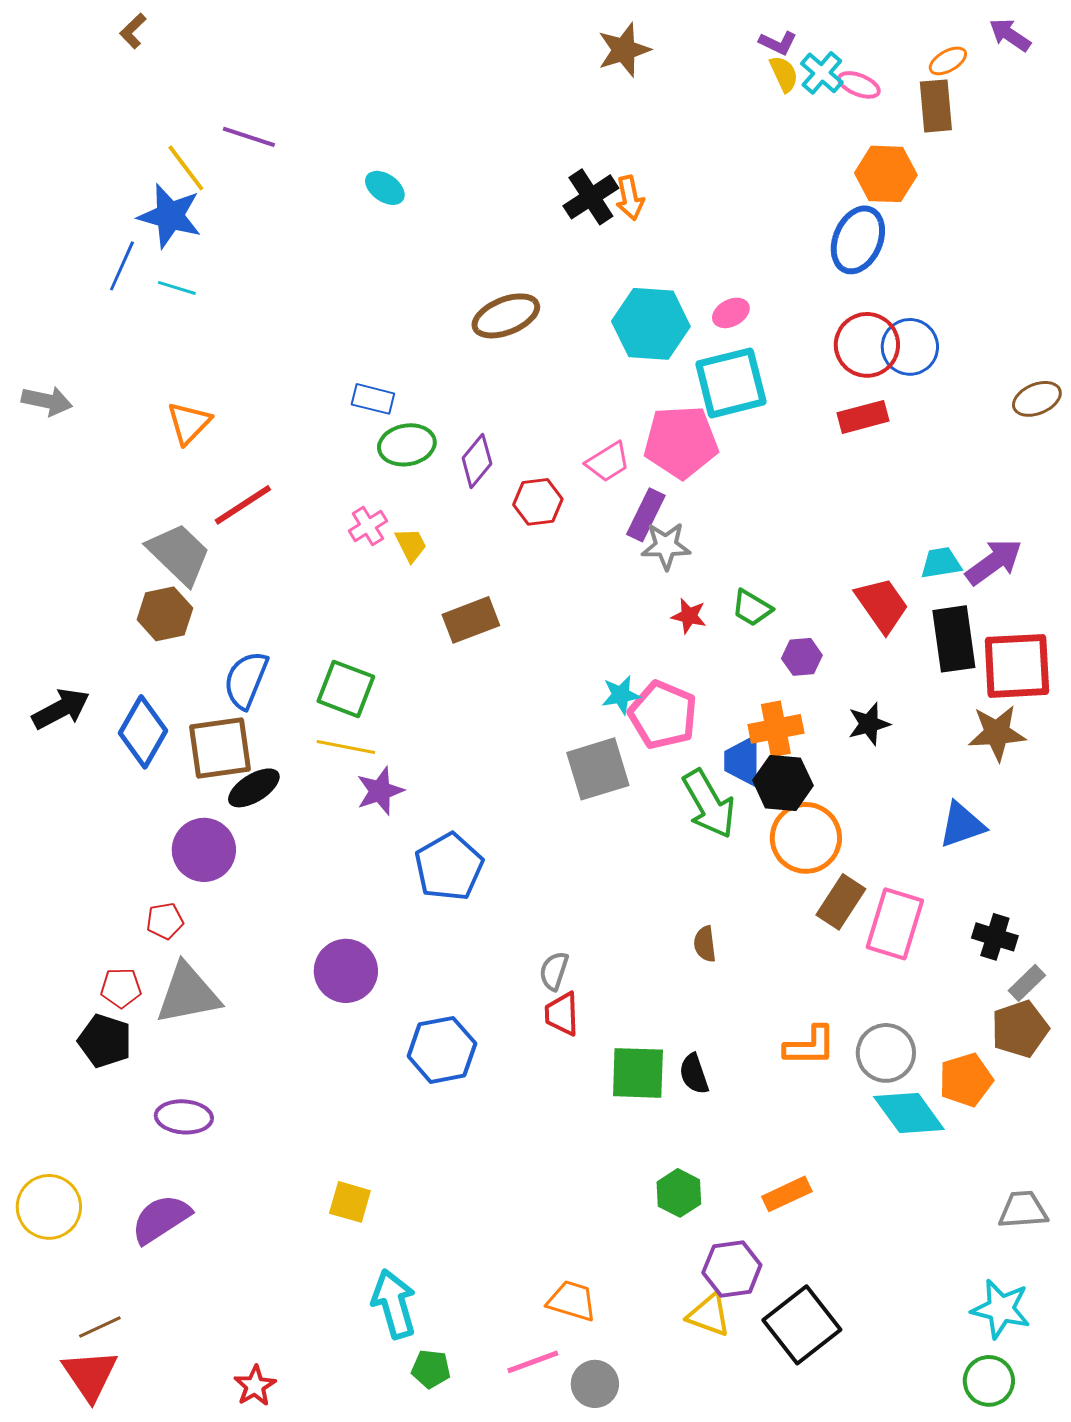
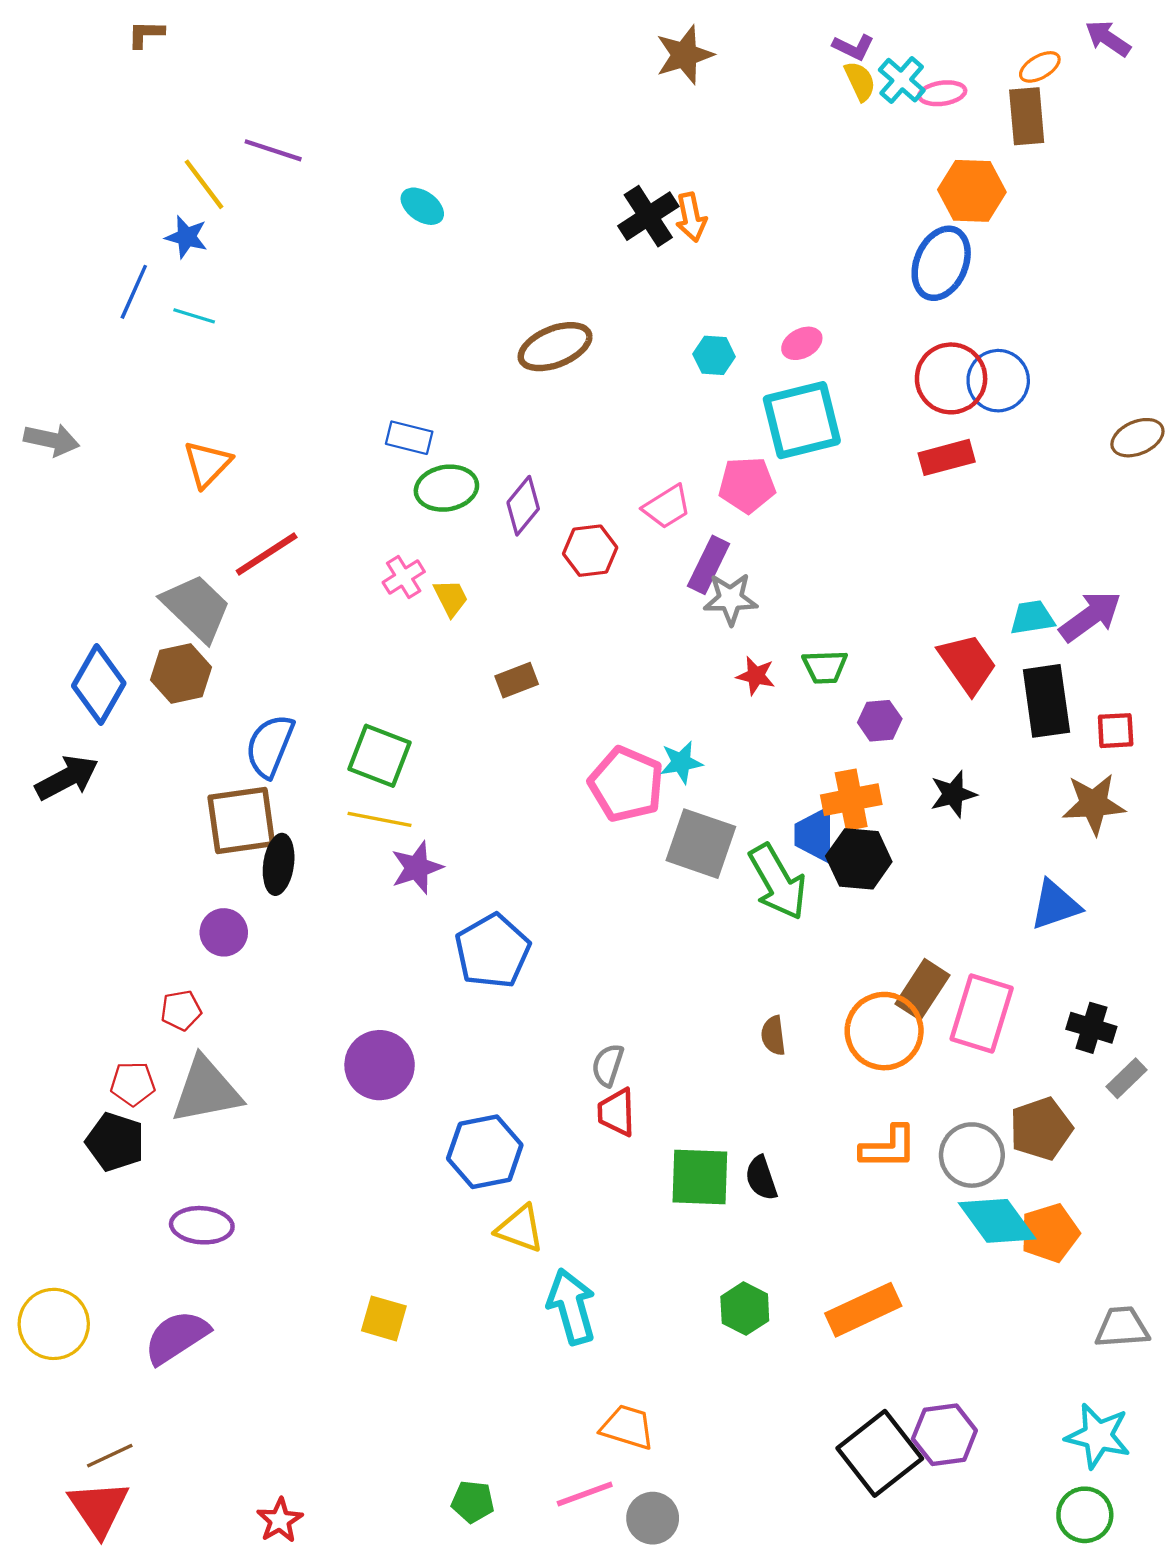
brown L-shape: (133, 31) -> (146, 34), turned 45
pink ellipse: (859, 85) -> (942, 93), turned -30
blue star: (170, 216) -> (186, 237), size x0.6
cyan hexagon: (651, 324) -> (714, 355), size x0.5
pink pentagon: (681, 442) -> (747, 485), size x0.7
green trapezoid: (752, 608) -> (825, 667), turned -33
brown rectangle: (471, 620) -> (517, 680), size x0.7
red square: (1017, 666) -> (1116, 731), size x0.5
pink pentagon: (663, 715) -> (626, 784), moved
blue diamond: (143, 732) -> (99, 684), moved
gray square: (598, 769) -> (701, 844), moved, turned 36
black ellipse: (254, 788) -> (279, 864), turned -50
orange circle: (806, 838) -> (884, 1031), moved
purple circle: (204, 850) -> (224, 932), size x0.7
brown pentagon: (1020, 1029) -> (1041, 1129), moved
orange pentagon: (966, 1080) -> (1050, 1233), moved
orange rectangle: (787, 1194) -> (863, 1310), size x1.4
purple hexagon: (732, 1269) -> (944, 1435), moved
cyan arrow: (394, 1304) -> (571, 1306), moved
yellow triangle: (709, 1315) -> (520, 1229), moved

